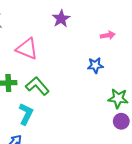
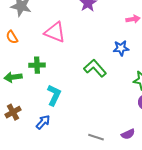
green L-shape: (37, 86) -> (95, 68), moved

